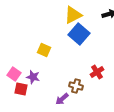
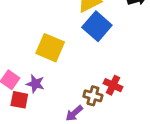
yellow square: (44, 50) -> (50, 48), size x1.5
red cross: (97, 72) -> (113, 85), moved, turned -32

